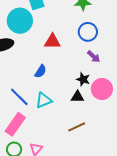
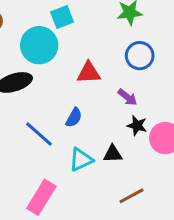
purple arrow: (94, 57) -> (127, 97), moved
blue line: (19, 97) -> (39, 134), moved
black triangle: (77, 97) -> (113, 154), moved

